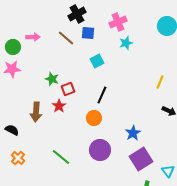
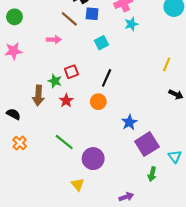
pink arrow: (33, 37) -> (54, 40), moved
green circle: (13, 47) -> (14, 17), moved
green star: (52, 79) -> (55, 81), moved
red star: (59, 106) -> (66, 101), moved
blue star: (133, 133) -> (129, 122), moved
purple circle: (100, 150) -> (93, 159), moved

